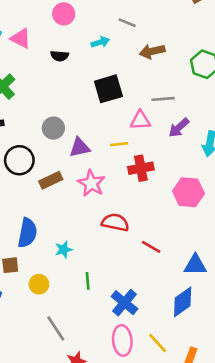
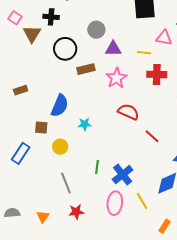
green line: (88, 281) -> (97, 167), moved
yellow line: (158, 343) -> (142, 201), moved

